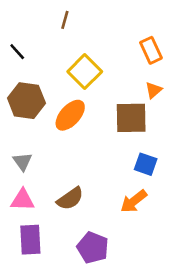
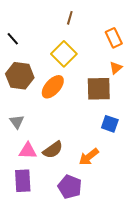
brown line: (65, 20) -> (70, 18), moved
pink triangle: (23, 200) -> (28, 151), moved
orange arrow: (134, 201) -> (89, 157), moved

